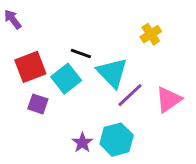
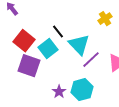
black line: (81, 53) -> (58, 32), turned 32
red square: (30, 67) -> (24, 41), turned -30
purple square: (38, 104) -> (29, 66), size x1.6

